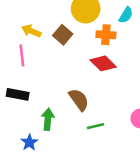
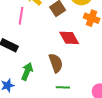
red diamond: (103, 63) -> (69, 38), moved

